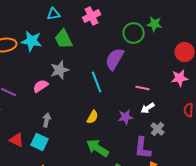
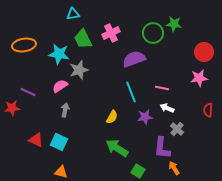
pink cross: (92, 16) -> (111, 33), moved
cyan star: (32, 41) -> (59, 54), moved
purple semicircle: (115, 59) -> (134, 59), turned 40
cyan line: (97, 82) -> (131, 92), moved
white arrow: (148, 108) -> (167, 108), turned 56
gray arrow: (47, 120) -> (65, 110), moved

